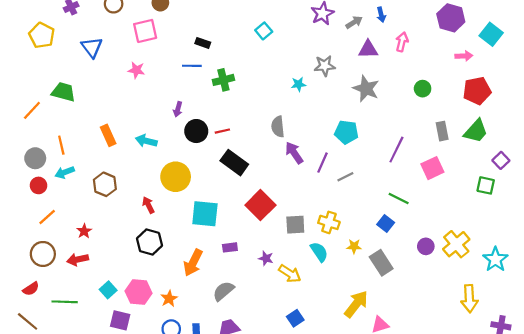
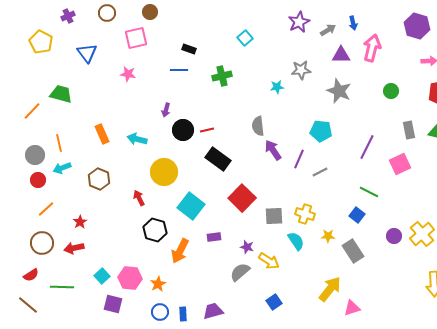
pink arrow: (402, 42) -> (372, 48), size x1.5
green cross: (223, 80) -> (222, 76), moved
cyan square: (205, 214) -> (191, 206), turned 32
black hexagon: (149, 242) -> (155, 230), moved
gray semicircle: (223, 291) -> (240, 272), moved

